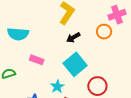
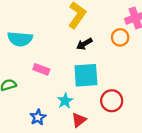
cyan square: (75, 64) -> (86, 75), turned 35

